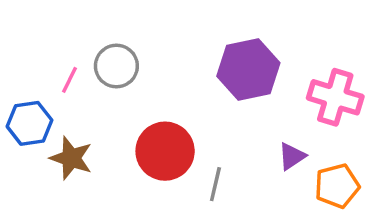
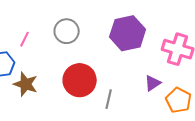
gray circle: (116, 66) -> (67, 31), moved
orange pentagon: (337, 186) -> (179, 100), turned -30

